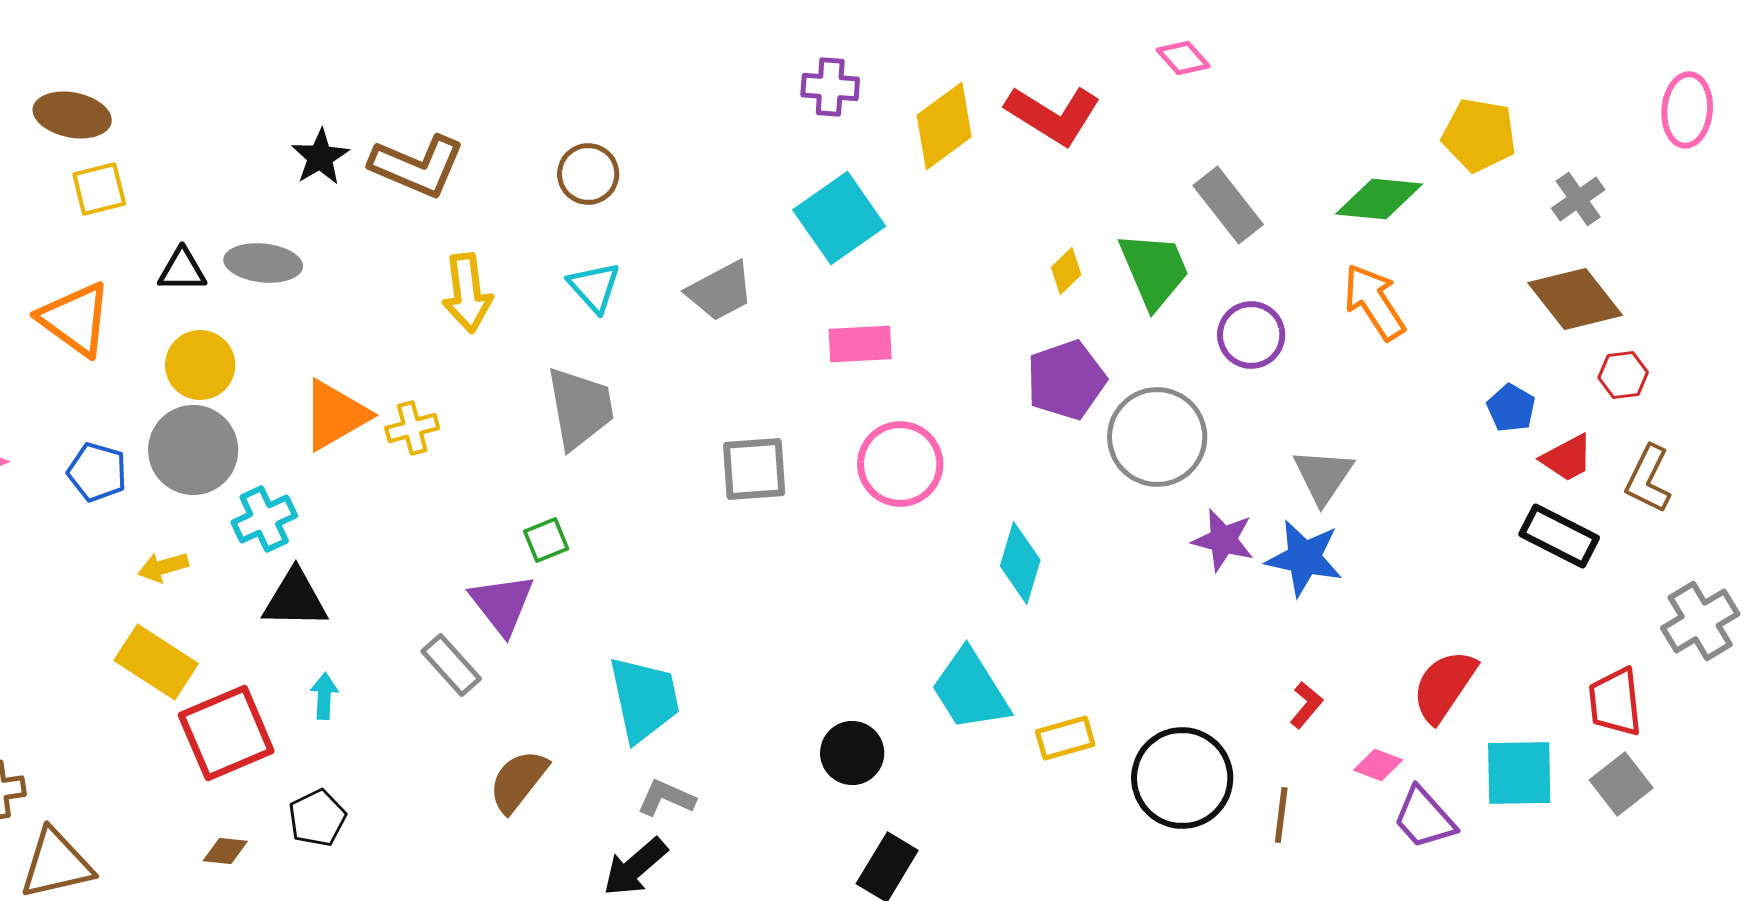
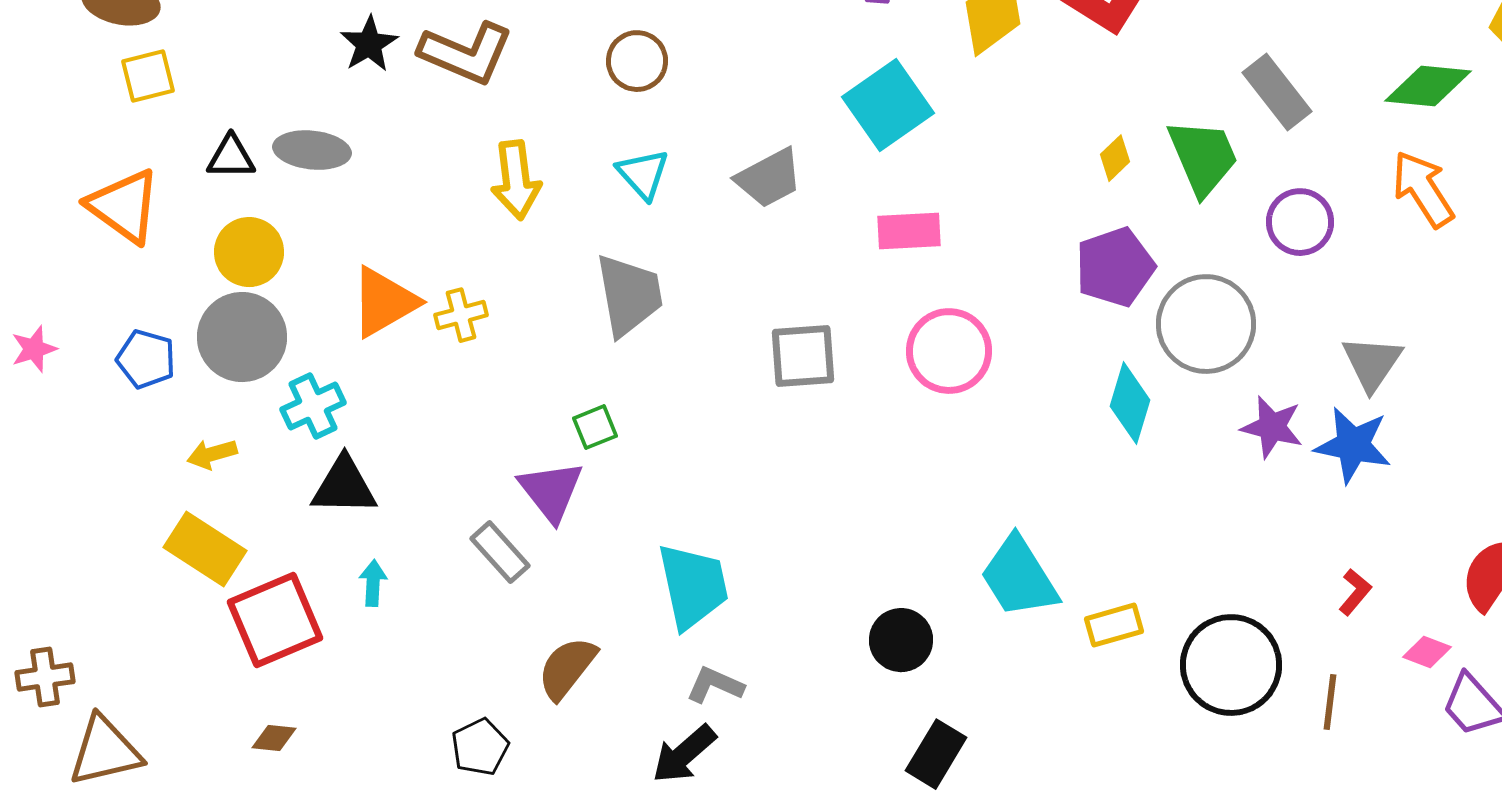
cyan diamond: (1020, 563) -> (1130, 403), moved
black pentagon: (317, 818) -> (480, 747), moved

